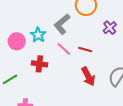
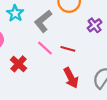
cyan star: (38, 35) -> (15, 13), moved
red cross: (39, 64) -> (18, 64), turned 35

